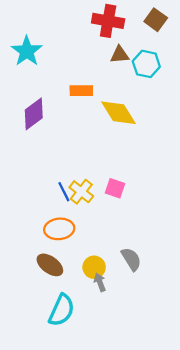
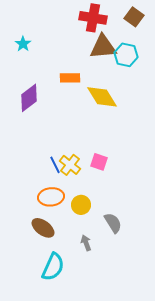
cyan star: (27, 51) -> (23, 44), size x0.6
brown triangle: (120, 55) -> (103, 47), size x1.6
yellow circle: (94, 267) -> (81, 205), moved

